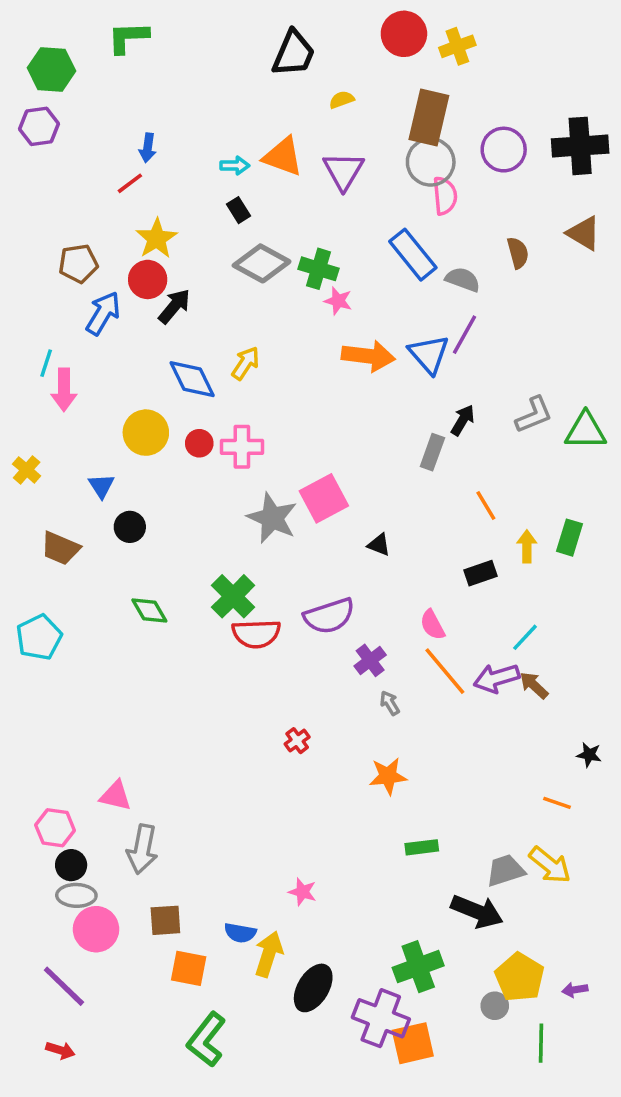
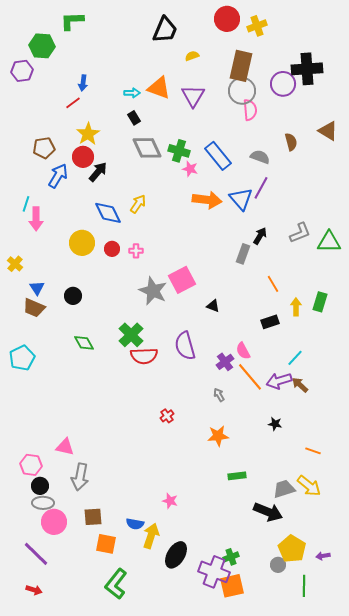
green hexagon: (51, 69) -> (42, 46), moved
black cross: (580, 146) -> (307, 69), moved
blue rectangle: (413, 255) -> (218, 156), moved
gray diamond: (262, 263) -> (147, 148), turned 36
pink cross: (242, 447) -> (136, 251), size x0.6
blue triangle: (101, 486) -> (37, 288), moved
purple semicircle: (329, 616) -> (185, 346), turned 92
purple cross: (370, 660) -> (225, 362), moved
black star: (589, 755) -> (275, 424), moved
green cross: (418, 967) -> (231, 557), moved, size x0.6

